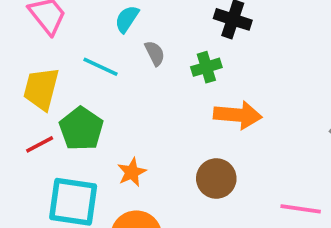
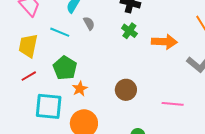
green cross: (206, 67) -> (129, 31), moved, turned -35
orange arrow: (238, 115) -> (164, 42), moved
green pentagon: (81, 129) -> (65, 68), moved

